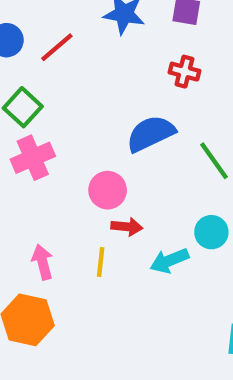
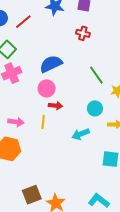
blue semicircle: (151, 134) -> (51, 64), moved
cyan arrow: (169, 261) -> (81, 134), moved
pink arrow: (43, 262) -> (16, 122), turned 112

